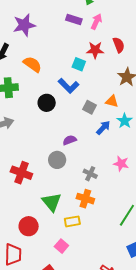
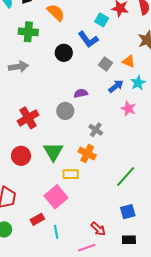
pink star: (121, 164) -> (128, 109), moved
red cross: (21, 173) -> (28, 118), turned 30
red circle: (29, 226) -> (21, 156), moved
pink square: (61, 246) -> (56, 197), size x1.6

